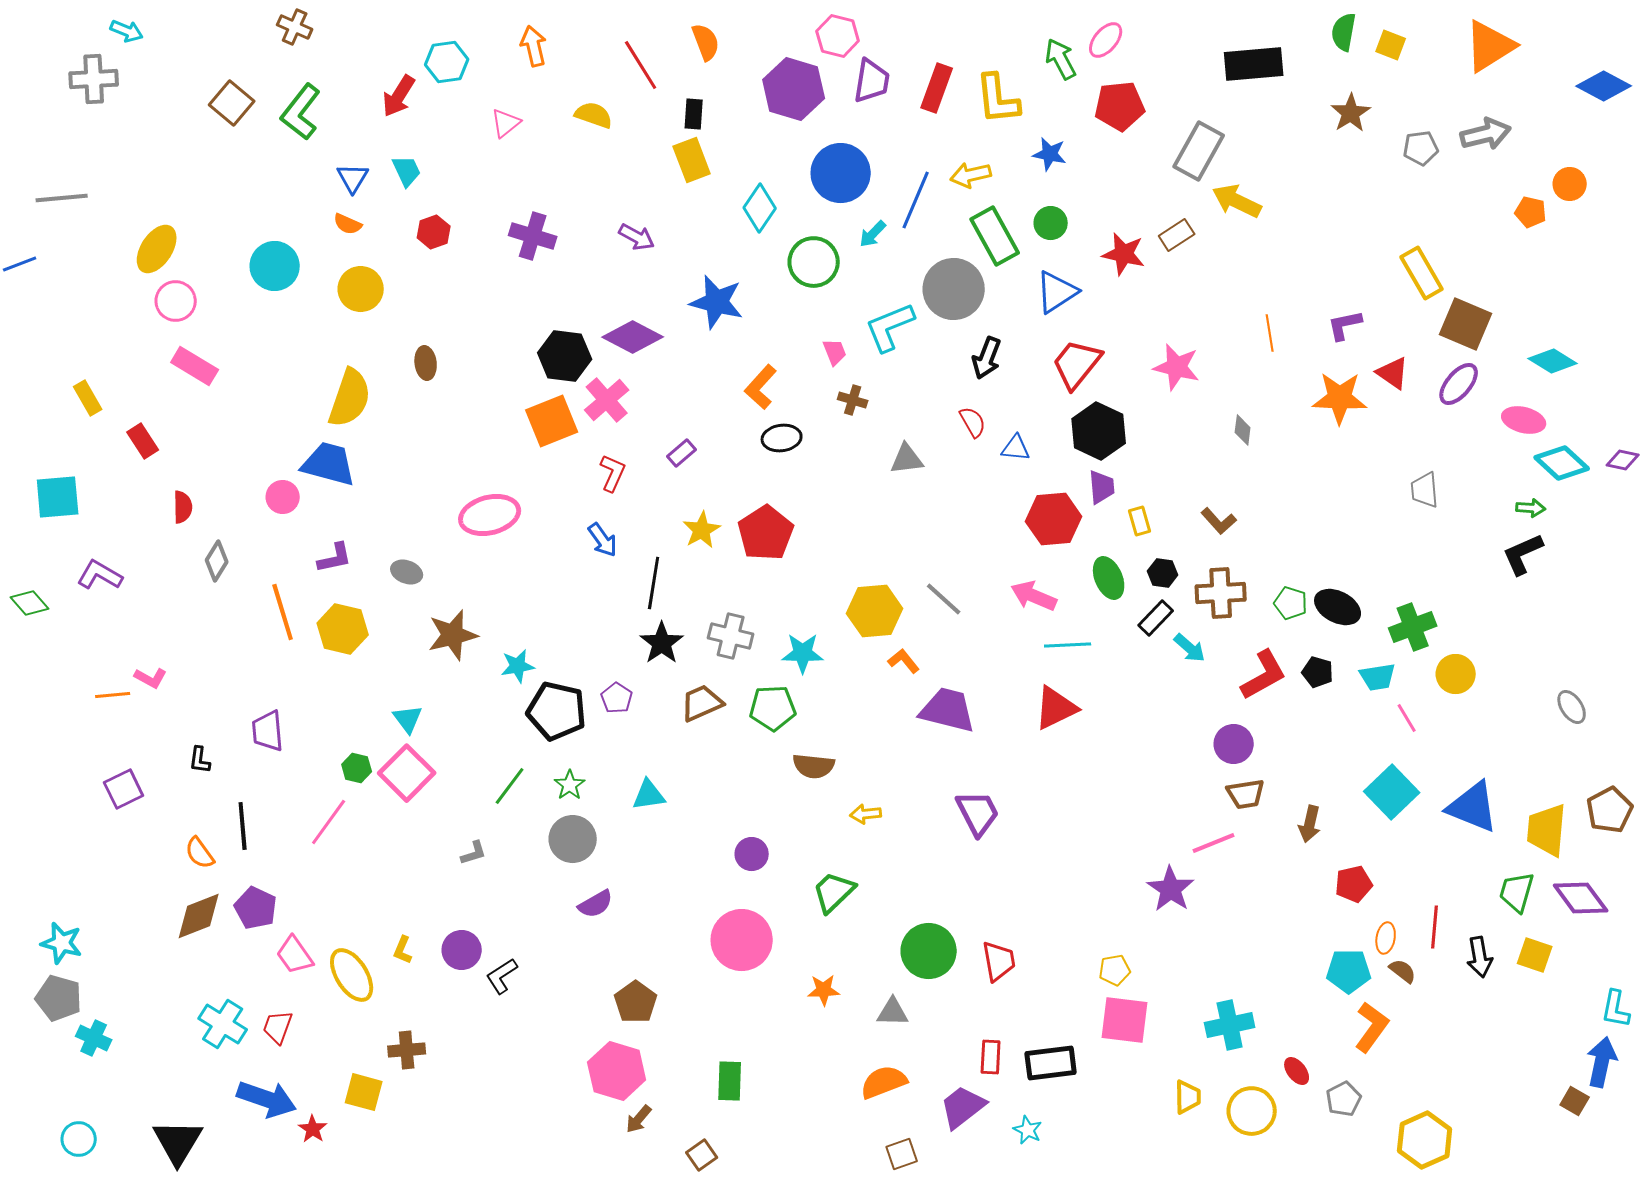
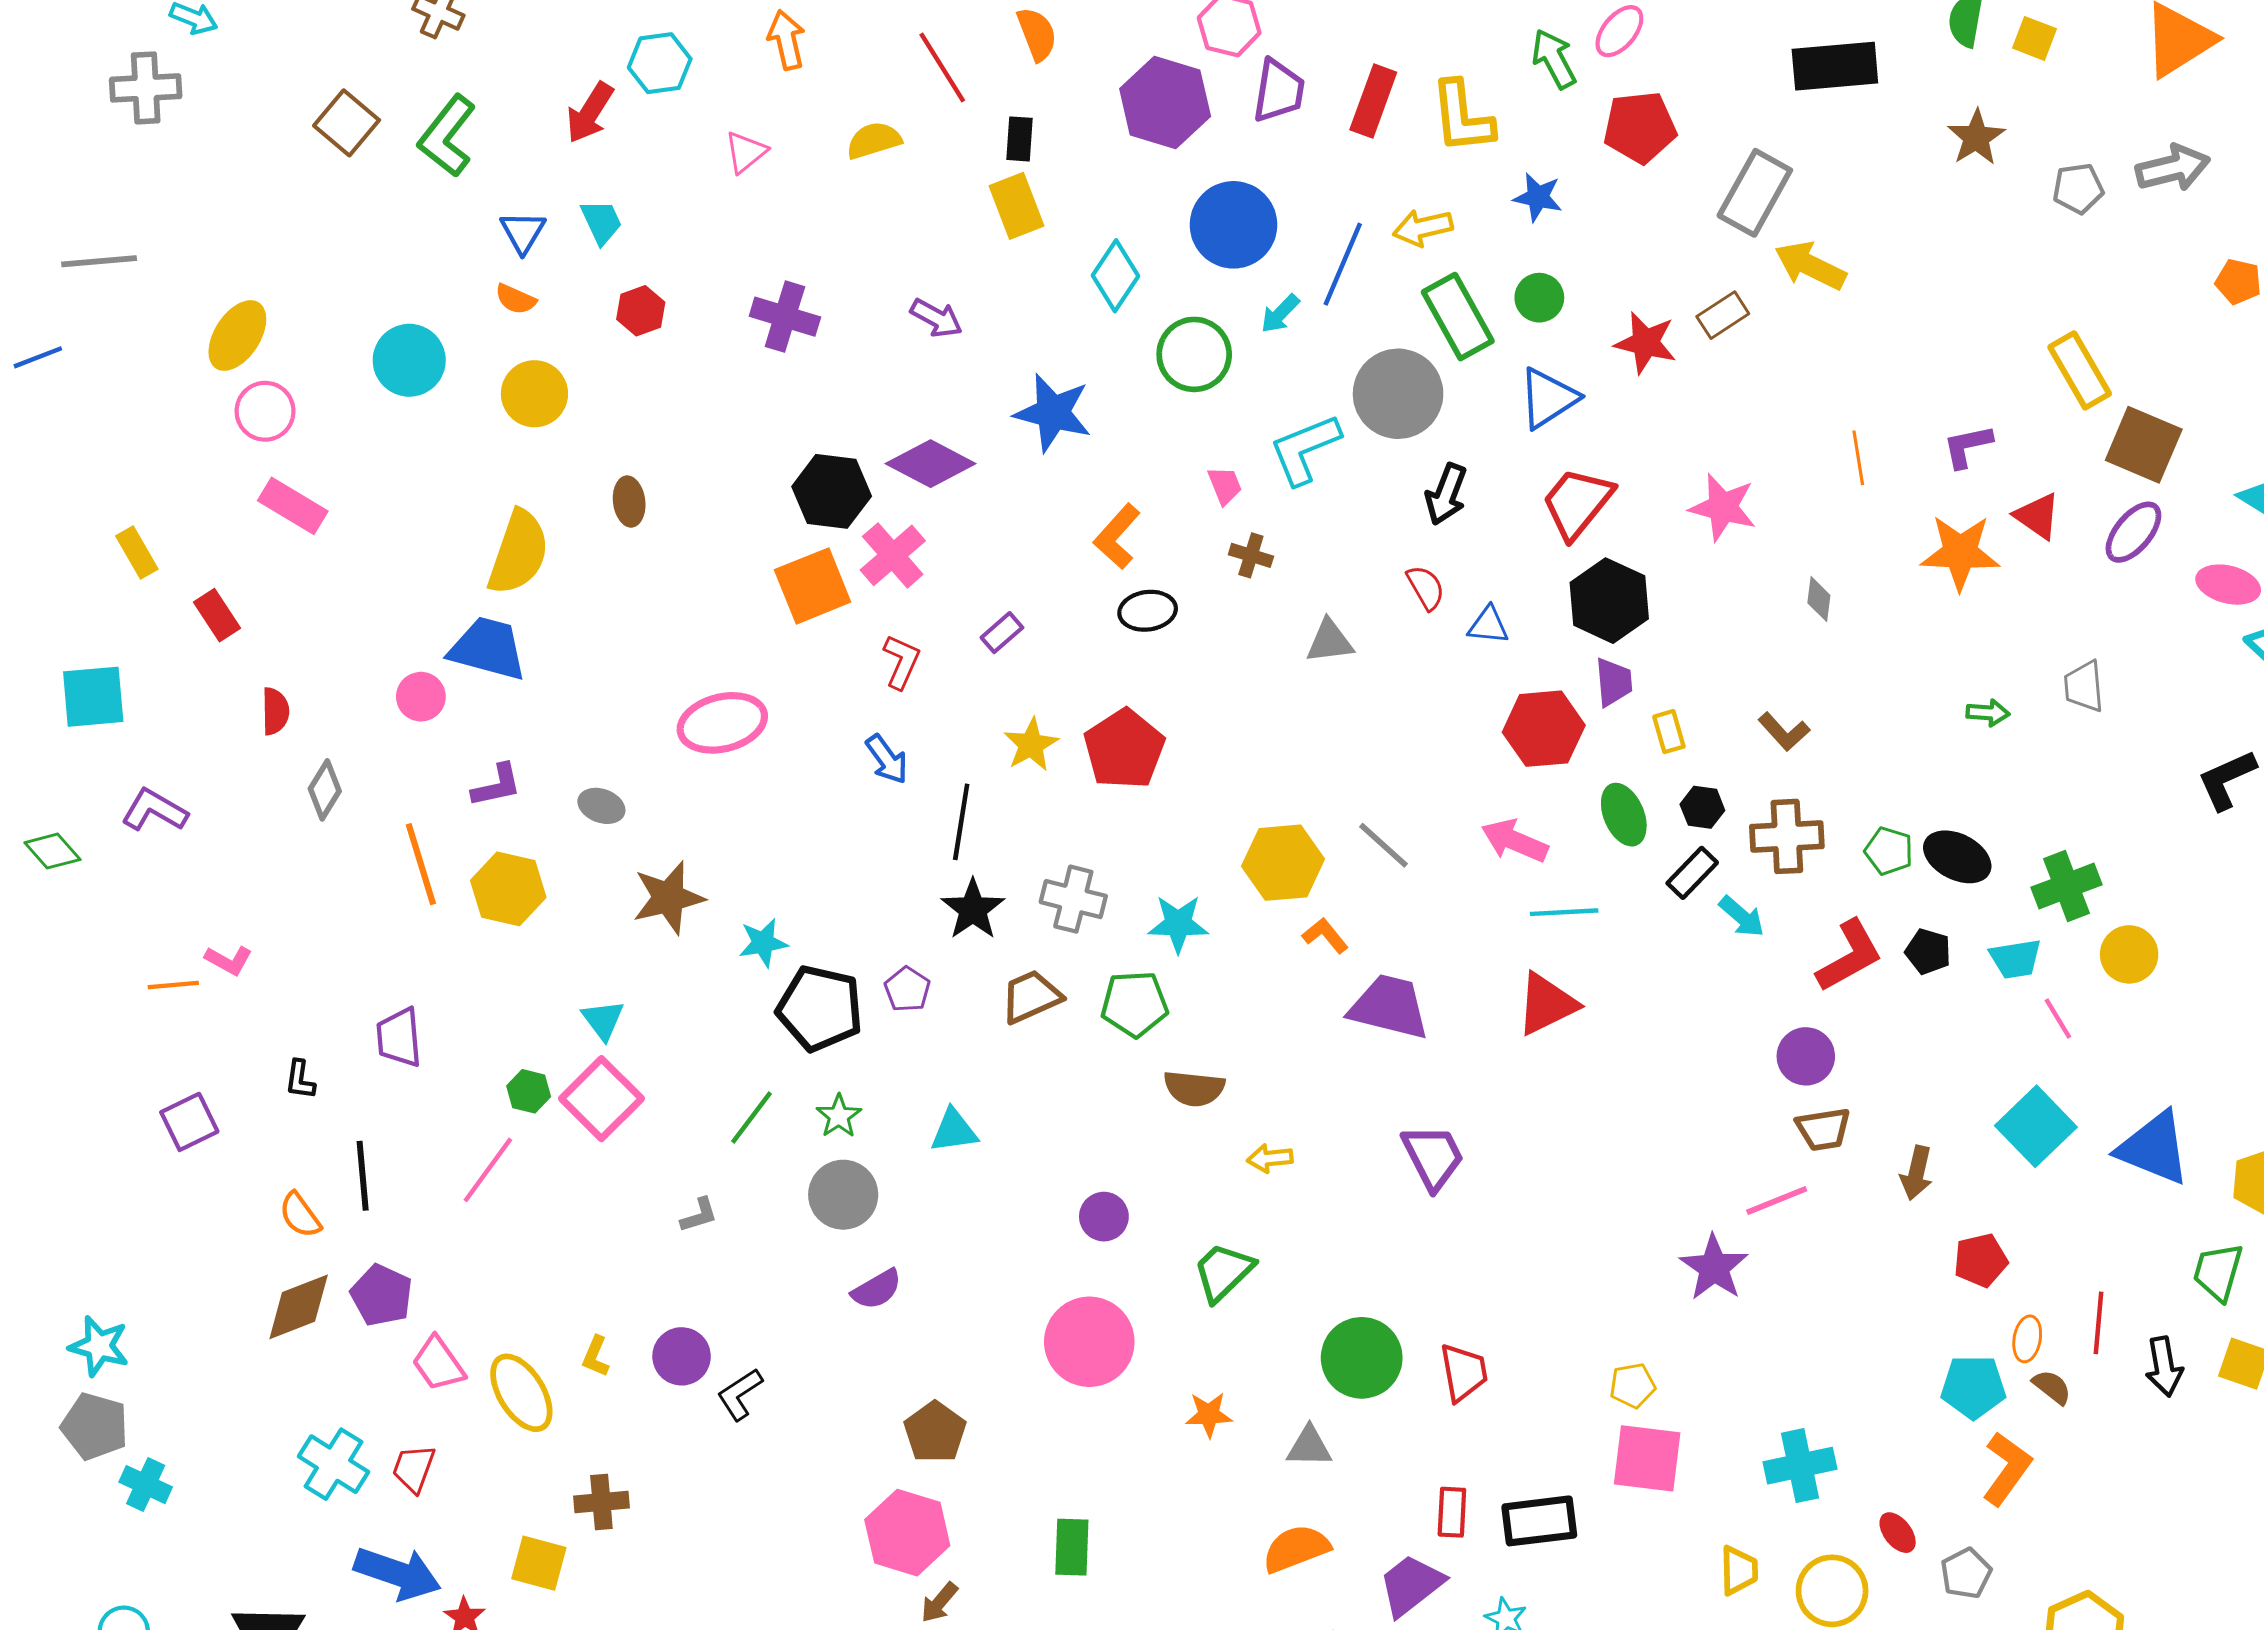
yellow semicircle: (594, 115) -> (874, 140), turned -36
green arrow: (1531, 508) -> (1988, 713), moved

